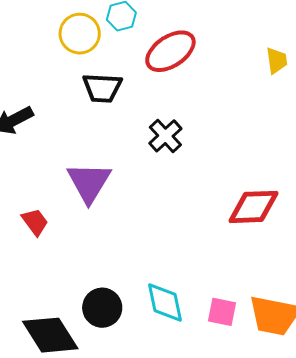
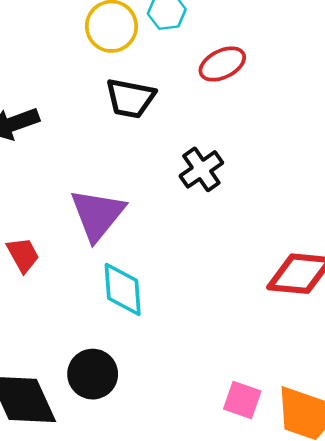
red ellipse: (170, 51) -> (222, 64), size x0.7
cyan diamond: (165, 303) -> (123, 289), moved

